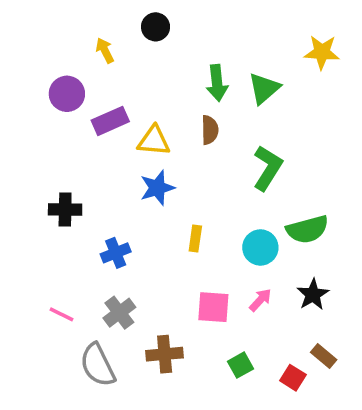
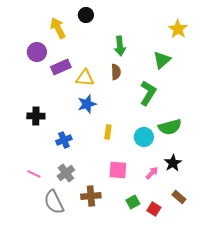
yellow arrow: (105, 50) -> (58, 28), size x1.5
yellow star: (322, 52) -> (178, 29), turned 30
green triangle: (264, 88) -> (162, 60), moved
pink arrow: (260, 300) -> (152, 173), moved
red square: (293, 378) -> (154, 209), moved

